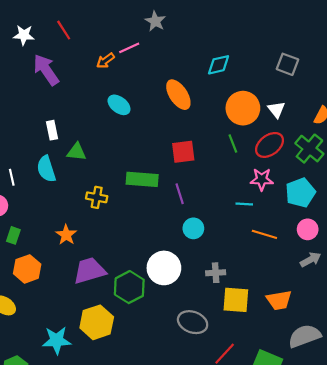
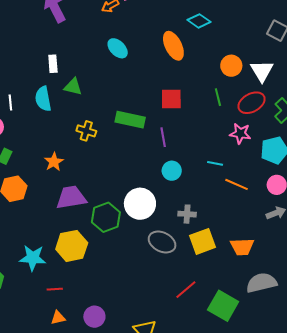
cyan diamond: (219, 65) -> (199, 21), moved, turned 40
orange circle: (243, 108) -> (231, 66), size x0.7
white triangle: (276, 109) -> (262, 71), size x1.4
cyan line: (244, 204) -> (215, 163), moved
yellow square: (236, 300) -> (202, 241), turned -32
gray ellipse: (193, 322) -> (162, 242), moved

